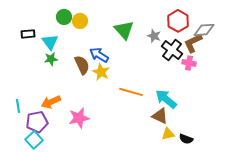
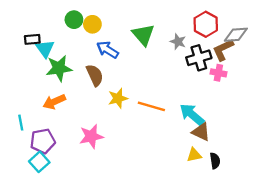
cyan triangle: (50, 42) -> (45, 49), moved
black cross: (172, 50) -> (199, 58), turned 35
blue arrow: (99, 55) -> (107, 50), moved
green star: (51, 59) -> (59, 68), size x1.6
yellow star: (101, 72) -> (118, 98), moved, turned 30
orange arrow: (51, 102) -> (54, 102), moved
brown triangle: (160, 116) -> (201, 132), moved
black semicircle: (186, 139) -> (215, 161), turned -120

